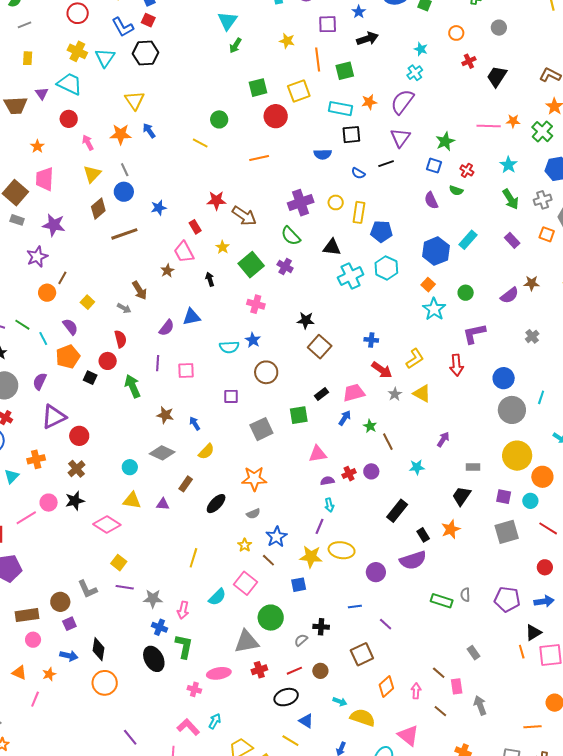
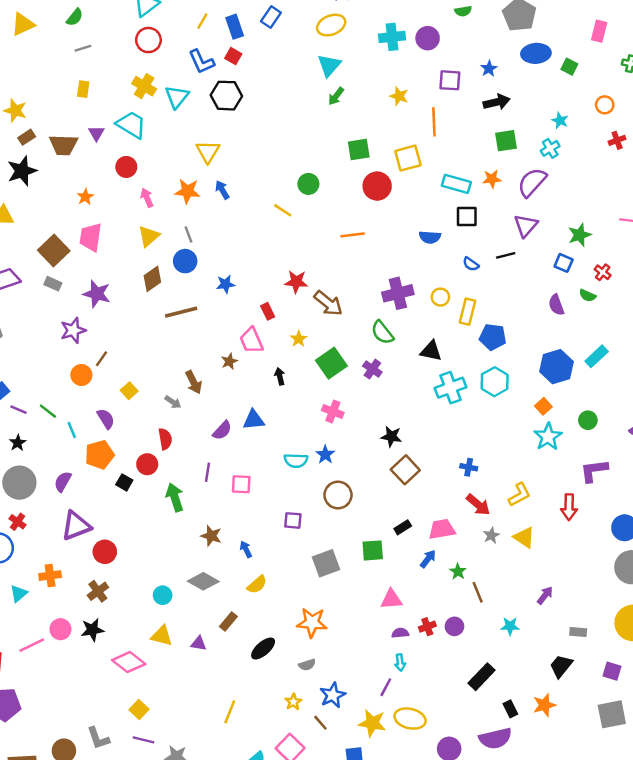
green square: (345, 71) -> (506, 141), moved

